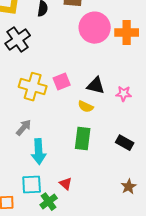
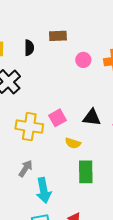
pink circle: (95, 28) -> (83, 60), size x0.5
yellow semicircle: (86, 107) -> (73, 143), moved

